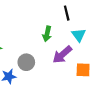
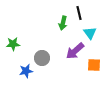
green arrow: (47, 34) -> (63, 23), moved

